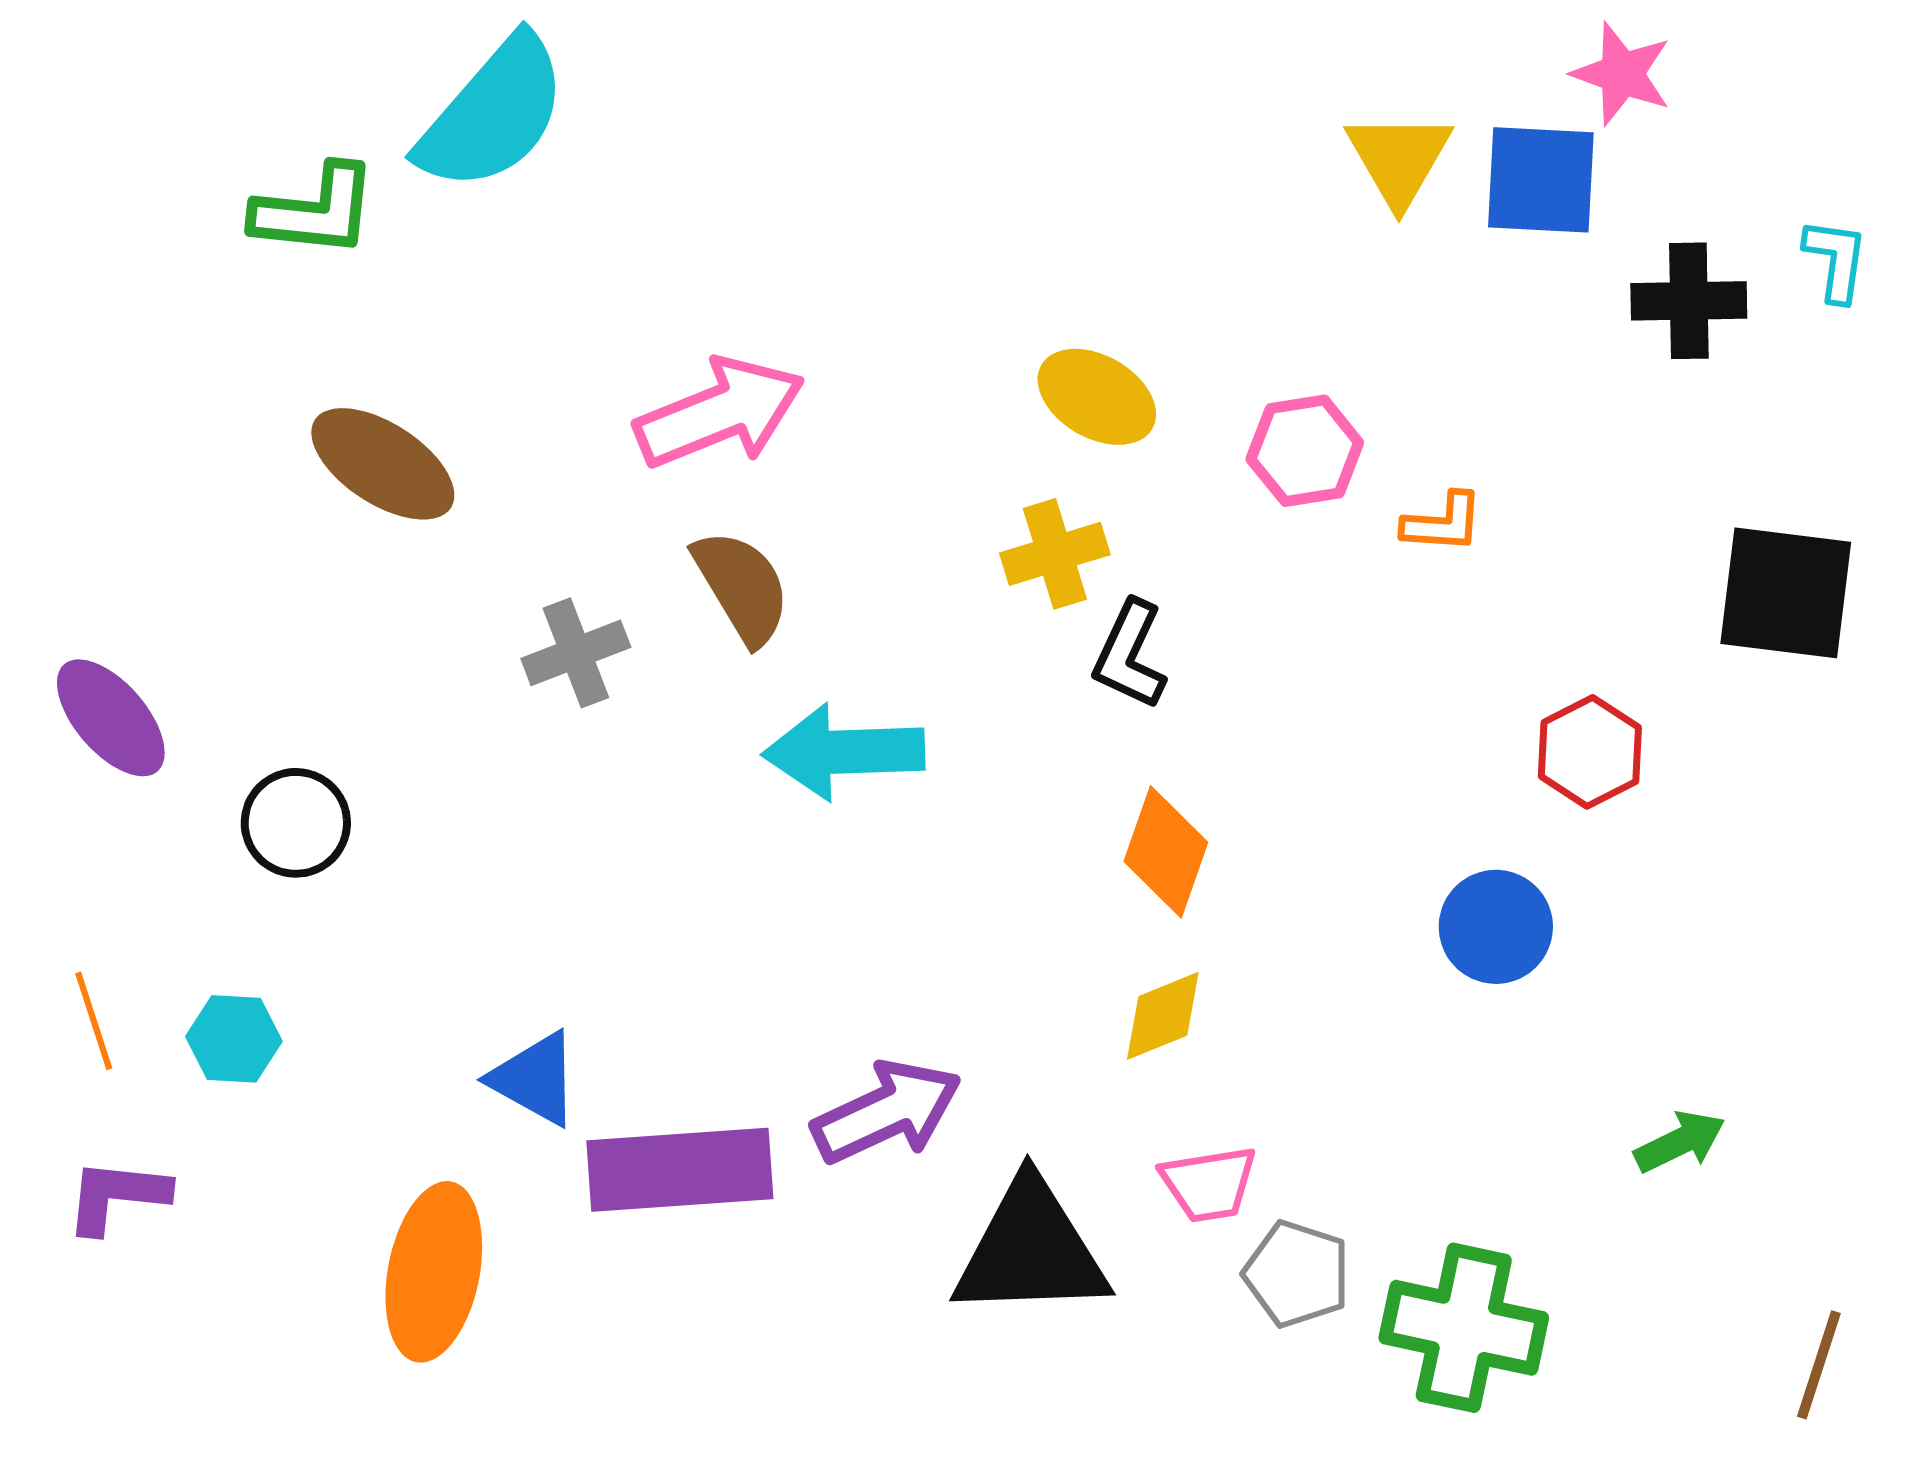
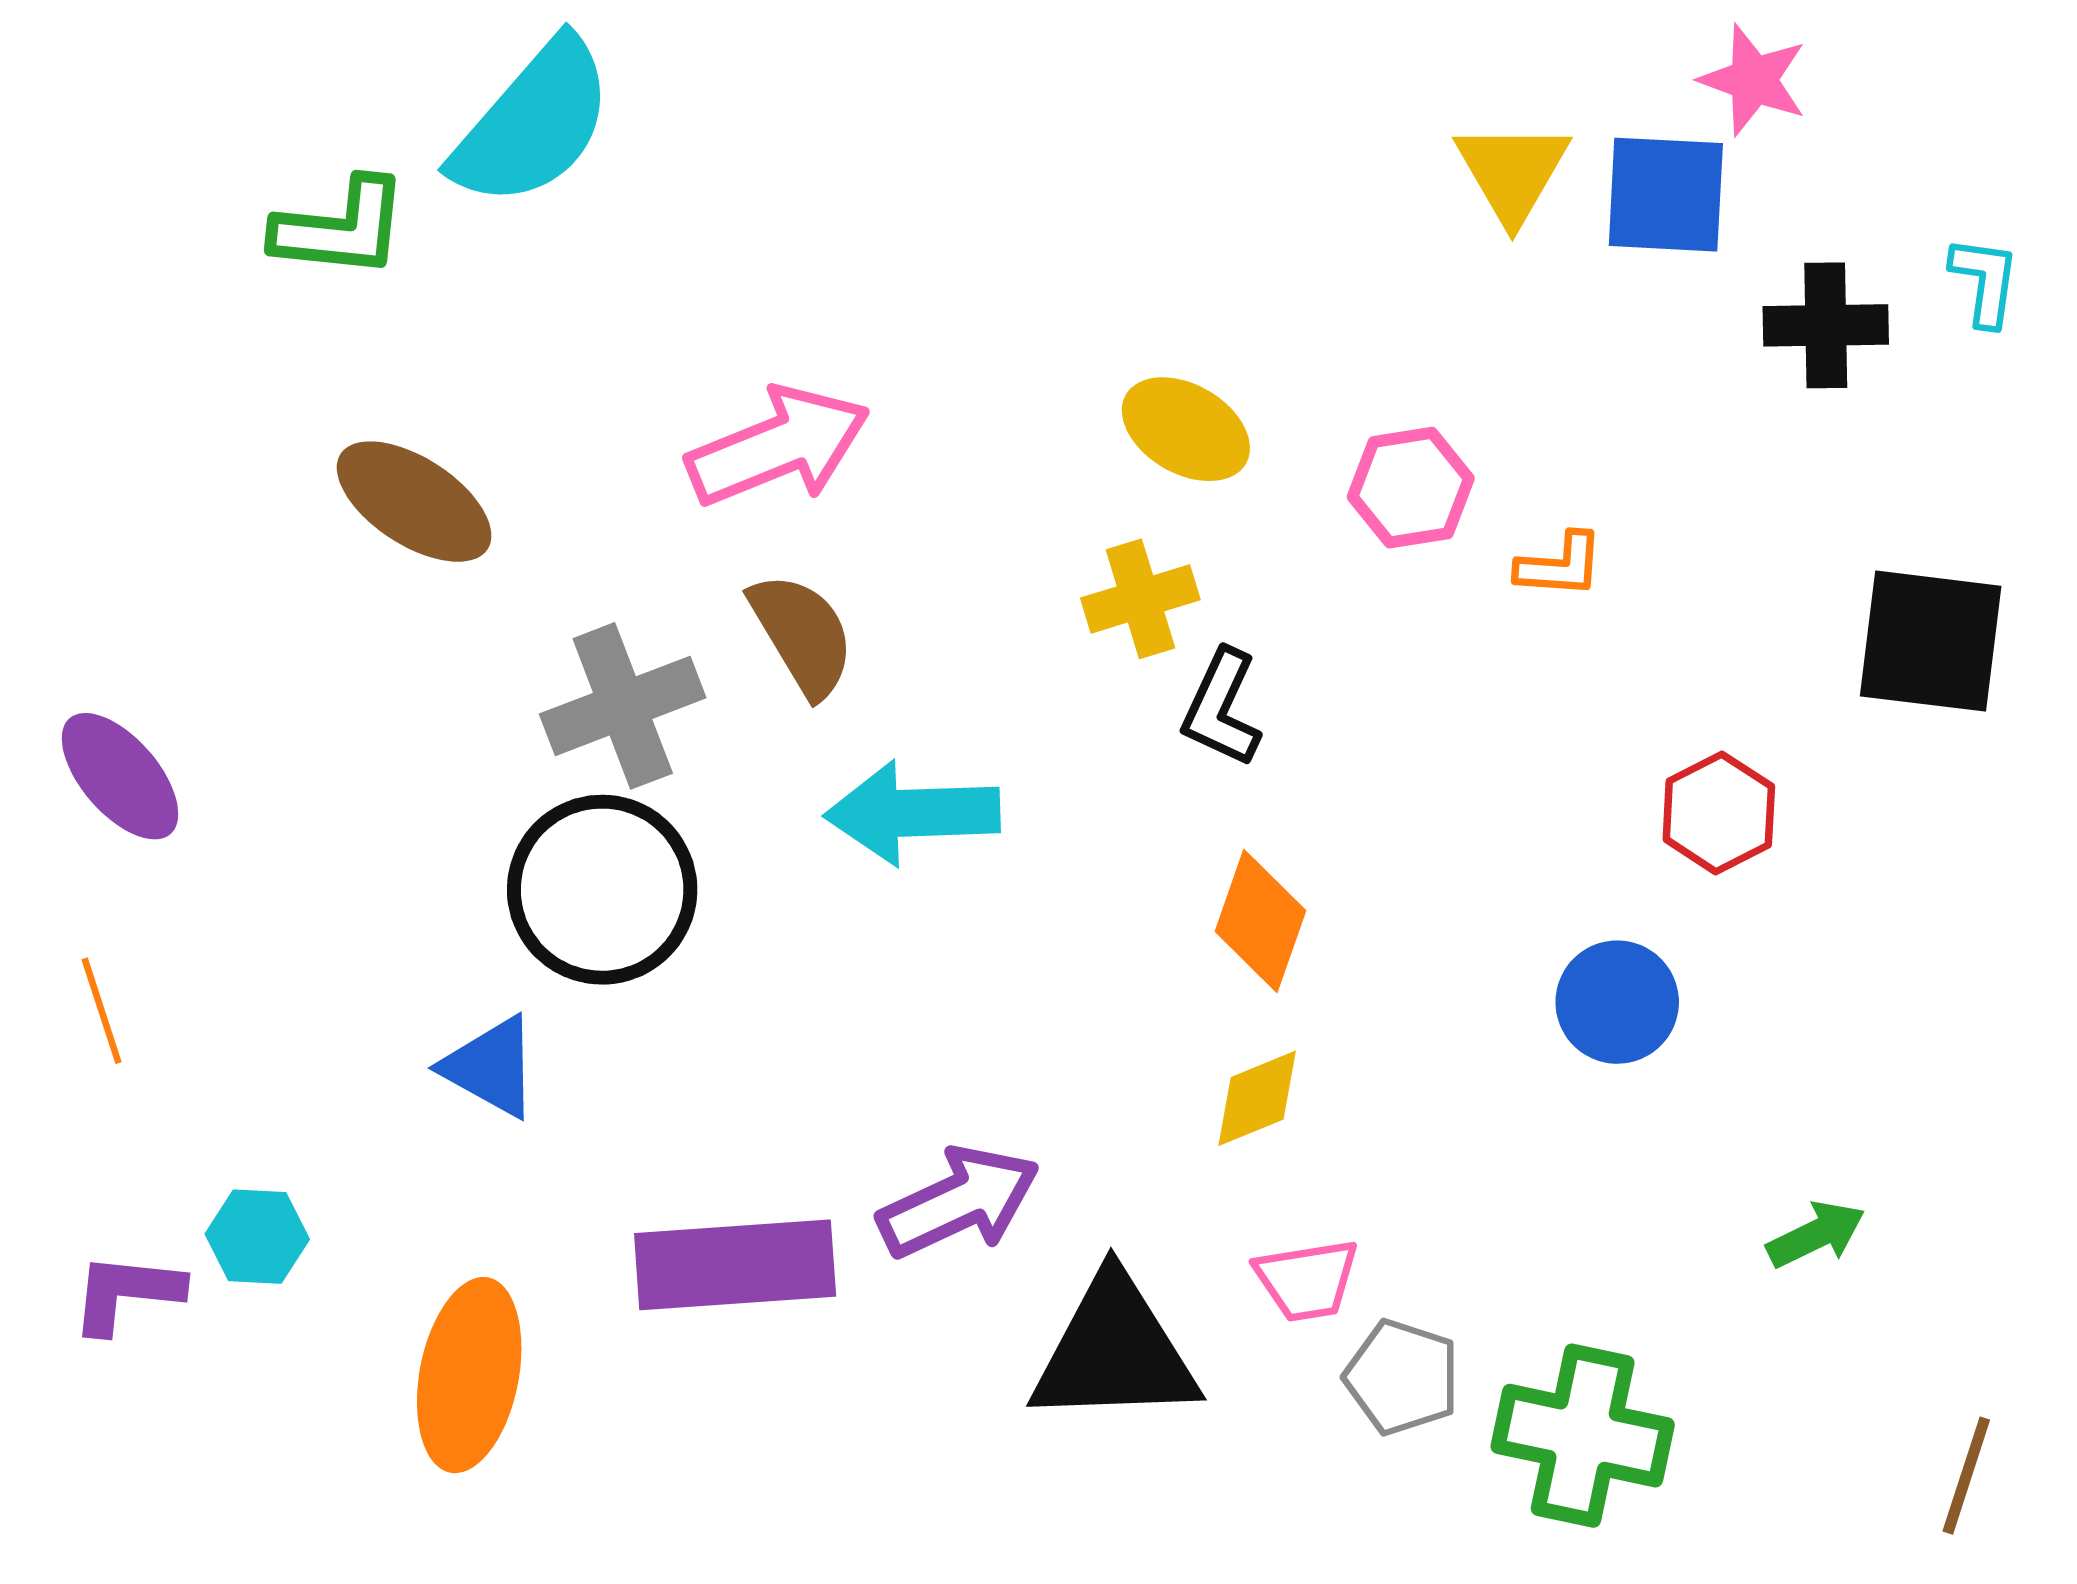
gray cross: (576, 653) -> (623, 706), size x1.4
black circle: (296, 823) -> (602, 890), moved, size x1.6
orange line: (94, 1021) -> (102, 1011), moved
cyan hexagon: (234, 1039) -> (257, 1237), moved
blue triangle: (535, 1079) -> (491, 1067), moved

